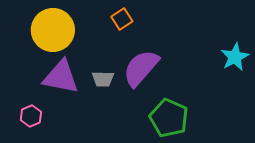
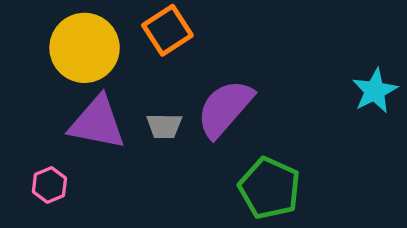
orange square: (122, 19) -> (167, 30), moved, size x1.4

